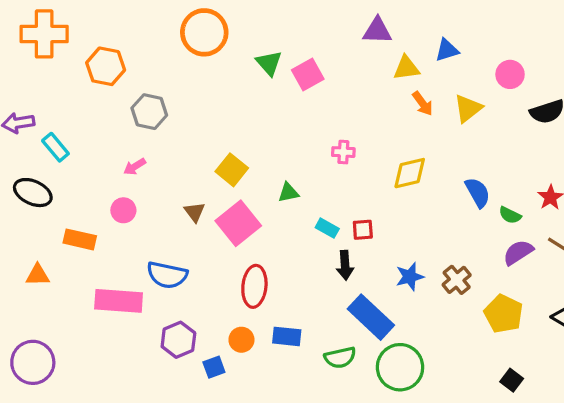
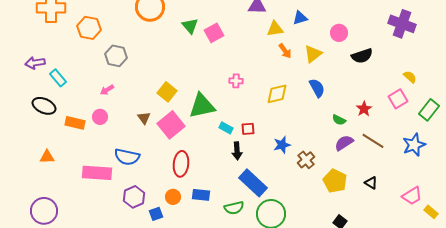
green triangle: (288, 193) -> (202, 106), size x2.0
blue semicircle: (478, 193) -> (317, 88), moved
orange rectangle: (80, 239) -> (75, 123), moved
blue star: (410, 277) -> (282, 145), moved

